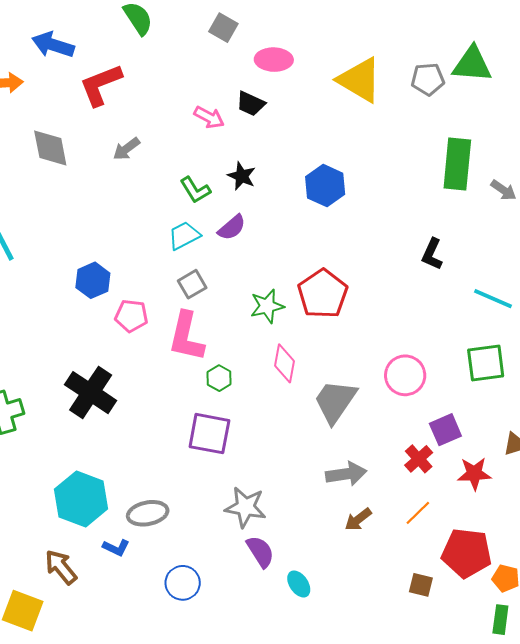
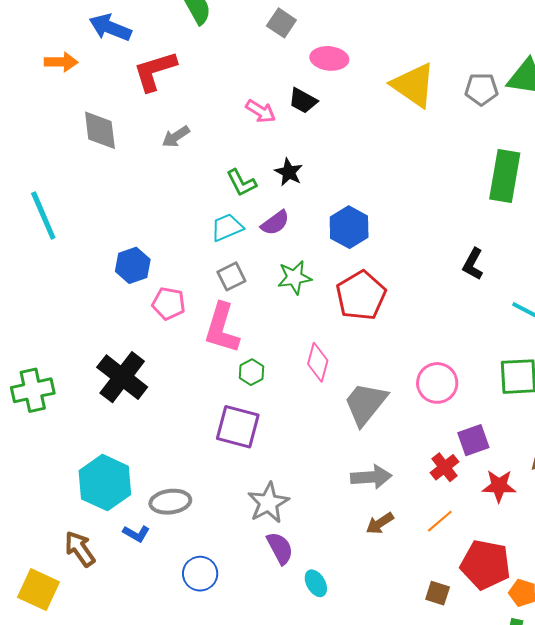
blue hexagon: (325, 186) -> (349, 227), moved
green star: (267, 306) -> (294, 277), moved
gray star: (246, 507) -> (268, 503), turned 30

